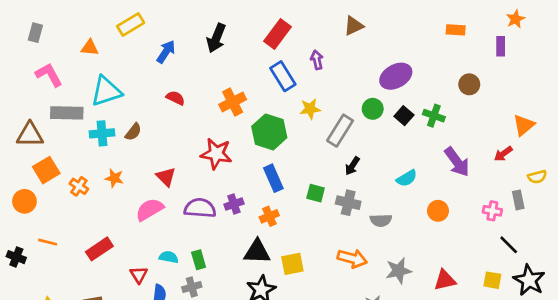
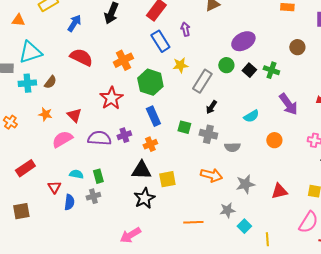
red semicircle: (175, 98) -> (81, 57), size x1.6
red star: (216, 154) -> (111, 98), turned 30
orange star: (114, 178) -> (45, 114), moved

